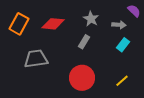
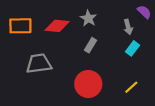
gray star: (91, 19) -> (88, 18), moved
orange rectangle: (19, 24) -> (20, 26), turned 60
gray arrow: (119, 25) -> (128, 27), turned 72

